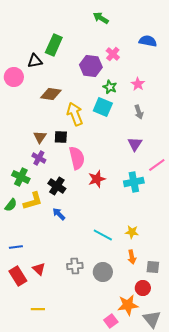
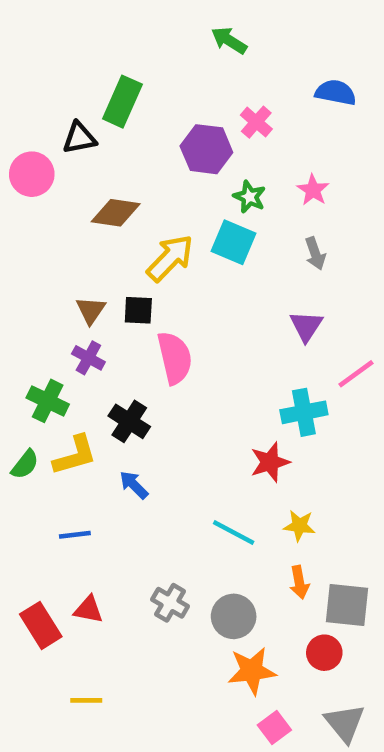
yellow arrow: (75, 114) -> (170, 258), turned 65
red star: (97, 179) -> (270, 462), moved
blue line: (16, 247) -> (75, 535), moved
gray cross: (75, 266) -> (170, 603), turned 35
gray square: (153, 267) -> (347, 605), size x1.5
red triangle: (39, 269) -> (88, 610), turned -32
orange star: (128, 305) -> (252, 671), moved
pink square: (111, 321) -> (274, 728), moved

